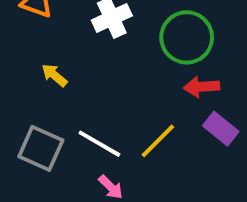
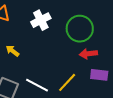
purple rectangle: (221, 129) -> (99, 75), turned -30

